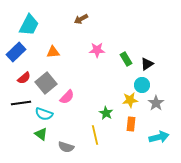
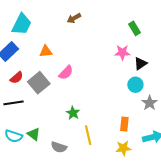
pink star: (97, 50) -> (122, 52), moved
green rectangle: (126, 59) -> (134, 28), moved
pink semicircle: (67, 97) -> (66, 73), moved
yellow star: (130, 100) -> (123, 148), moved
green star: (106, 113) -> (73, 113), moved
cyan semicircle: (44, 114) -> (14, 136), moved

